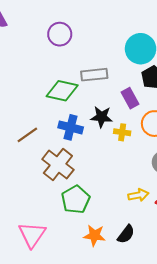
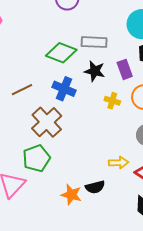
black star: (102, 117) -> (95, 71), moved
green pentagon: (76, 200) -> (36, 158), moved
black semicircle: (126, 234) -> (95, 187), moved, turned 30

